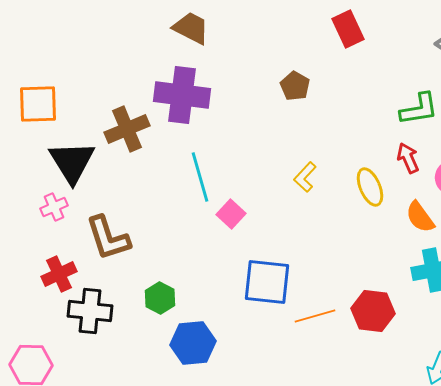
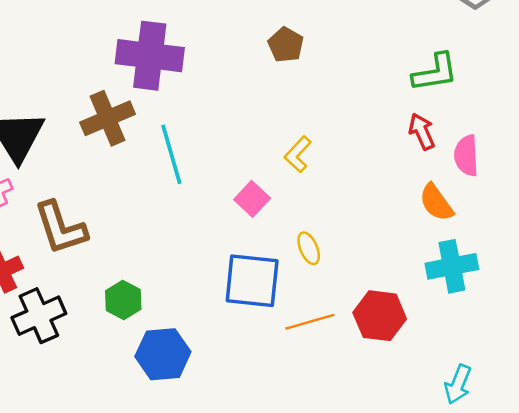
brown cross: (127, 129) -> (108, 118), moved
yellow ellipse: (370, 187) -> (309, 248), moved, size x0.7
pink square: (231, 214) -> (252, 199), moved
black cross: (90, 311) -> (39, 316), turned -30

